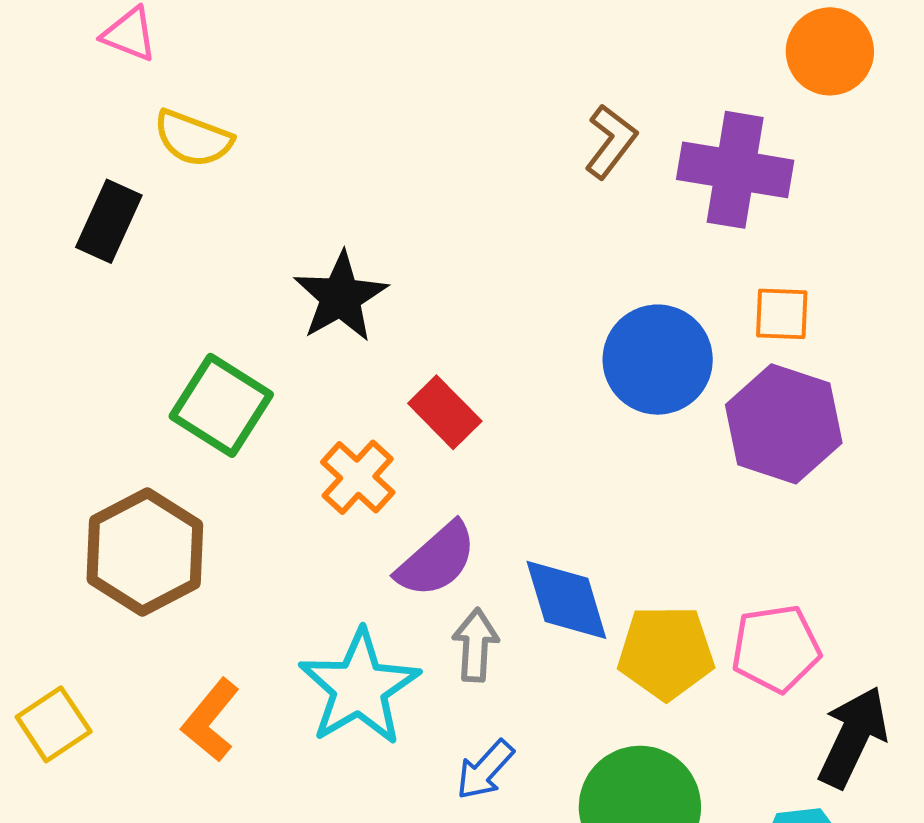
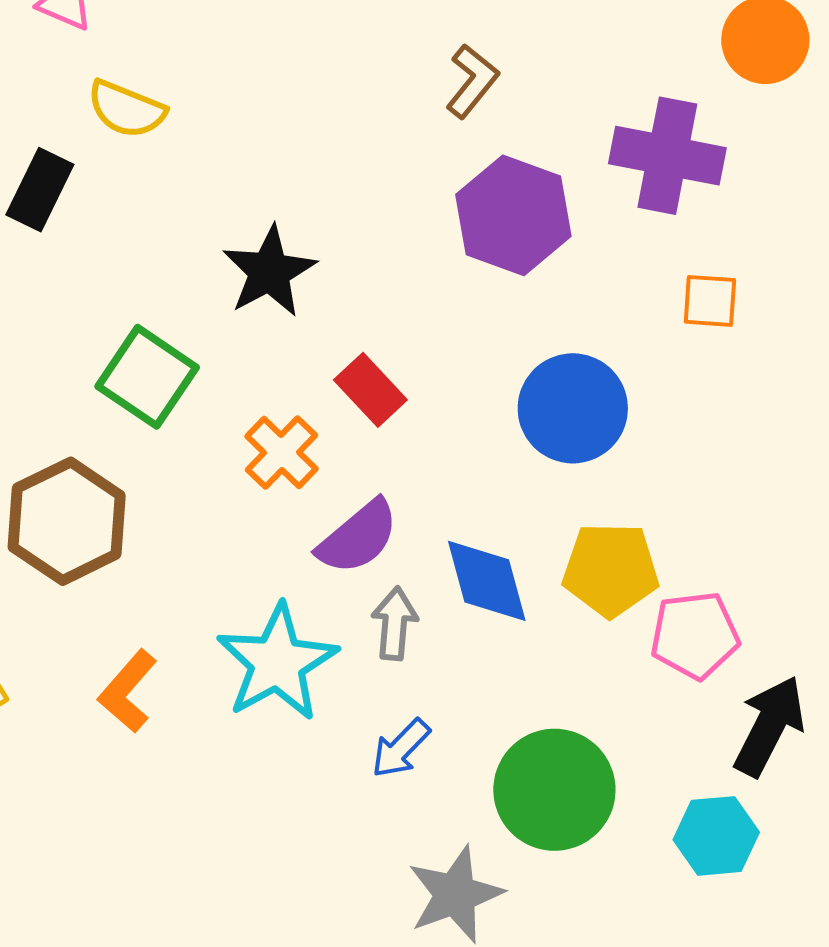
brown L-shape: (611, 141) -> (472, 81), moved
blue circle: (658, 360) -> (573, 408), moved
purple hexagon: (784, 424) -> (513, 215), moved
yellow pentagon: (666, 652) -> (611, 570), moved

